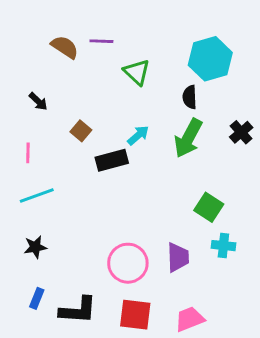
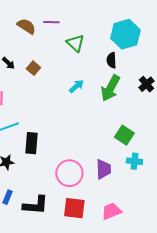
brown square: (81, 131) -> (33, 68), moved
black rectangle: (112, 160) -> (31, 143), moved, turned -70

